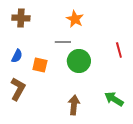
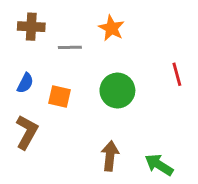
gray line: (63, 42) -> (70, 47), moved
green arrow: (114, 99) -> (159, 165), moved

